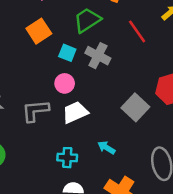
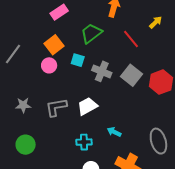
gray cross: (98, 56) -> (102, 71), moved
pink circle: (65, 83) -> (49, 65), moved
gray square: (135, 107) -> (132, 75), moved

